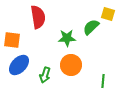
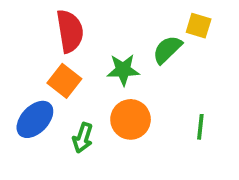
orange square: (12, 40) -> (64, 81), moved, turned 30
green line: (103, 81) -> (200, 127), moved

